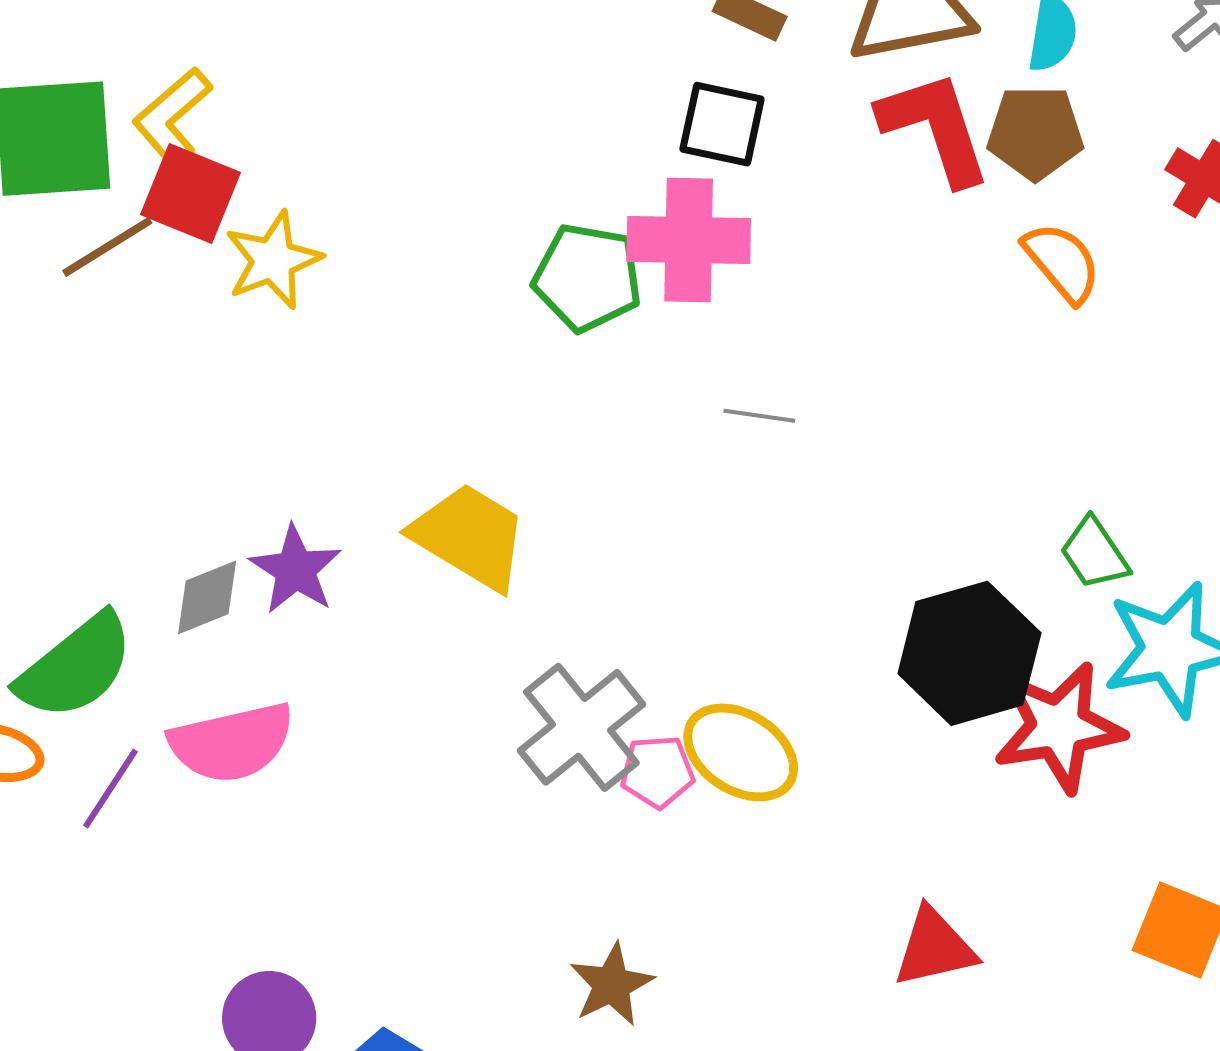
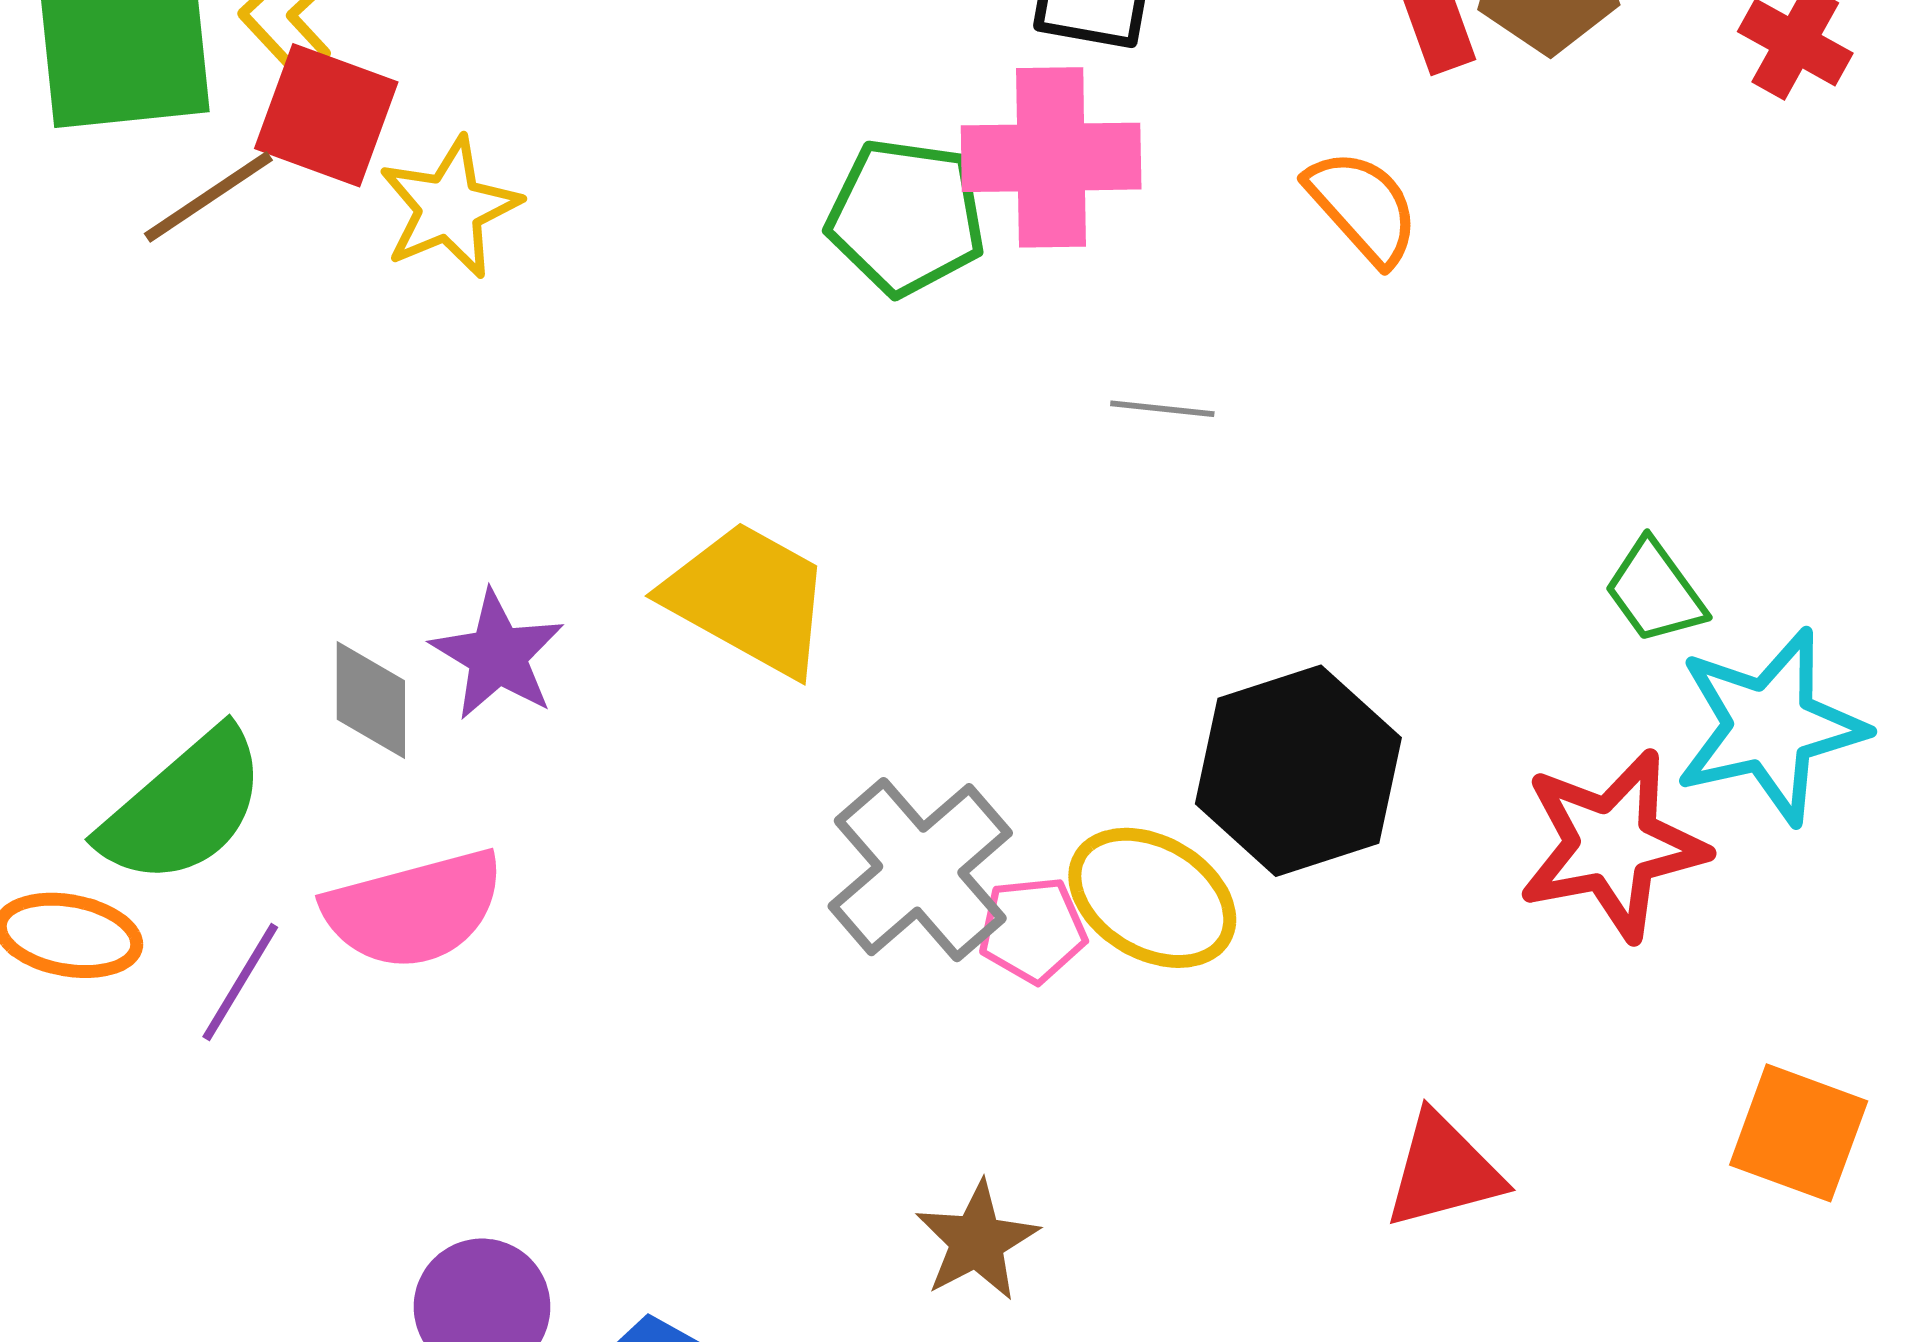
orange semicircle: (1062, 262) -> (1363, 207), moved
gray diamond: (207, 597) -> (371, 700), turned -66
black hexagon: (969, 653) -> (1298, 771), moved

